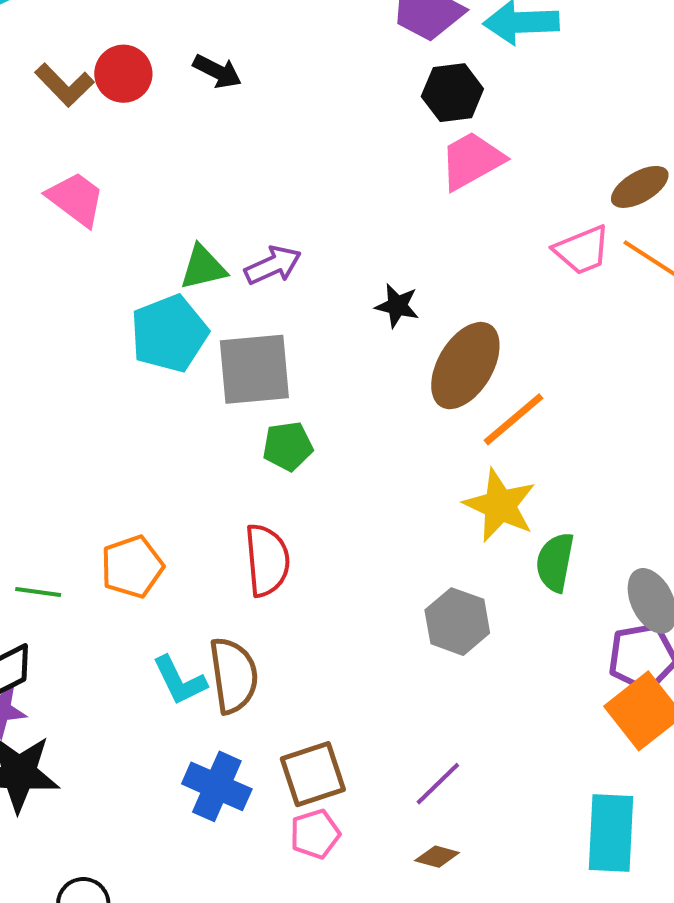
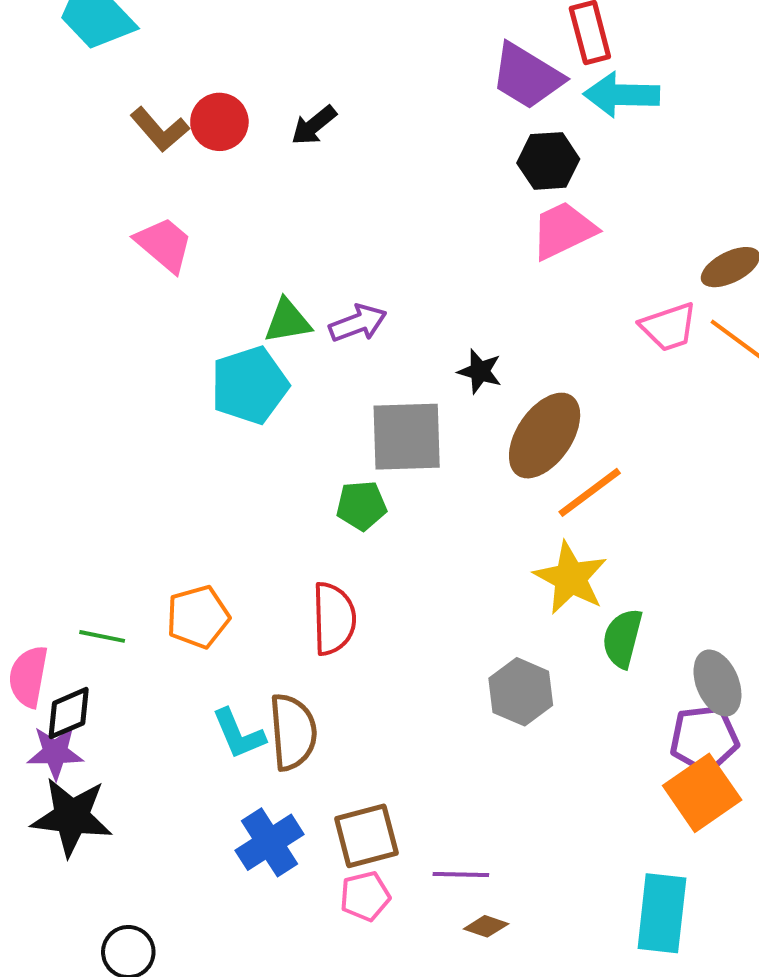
black arrow: (217, 71) -> (314, 125), turned 111
gray square: (254, 369) -> (407, 437), moved
purple line: (438, 784) -> (461, 875), moved, turned 42
blue cross: (217, 786) -> (269, 842), turned 30

